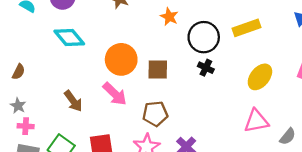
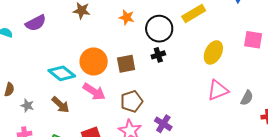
cyan diamond: (69, 38) -> (62, 73), moved
black cross: (206, 68) -> (158, 55), moved, turned -32
gray star: (18, 106) -> (27, 106), moved

